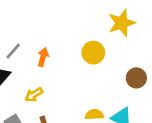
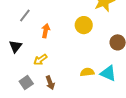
gray line: (13, 51) -> (25, 15), moved

